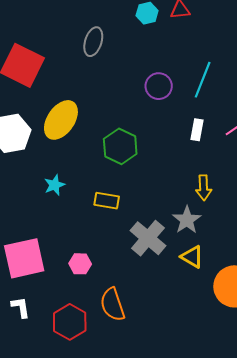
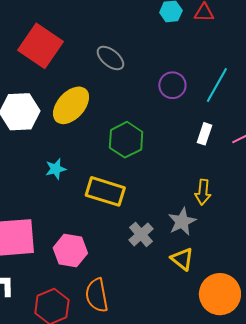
gray ellipse: (93, 42) -> (110, 58), moved, turned -76
yellow rectangle: (107, 201) -> (105, 191), size x1.5
gray cross: (148, 238) -> (141, 234), size x0.7
pink hexagon: (80, 264) -> (70, 250), size x1.5

